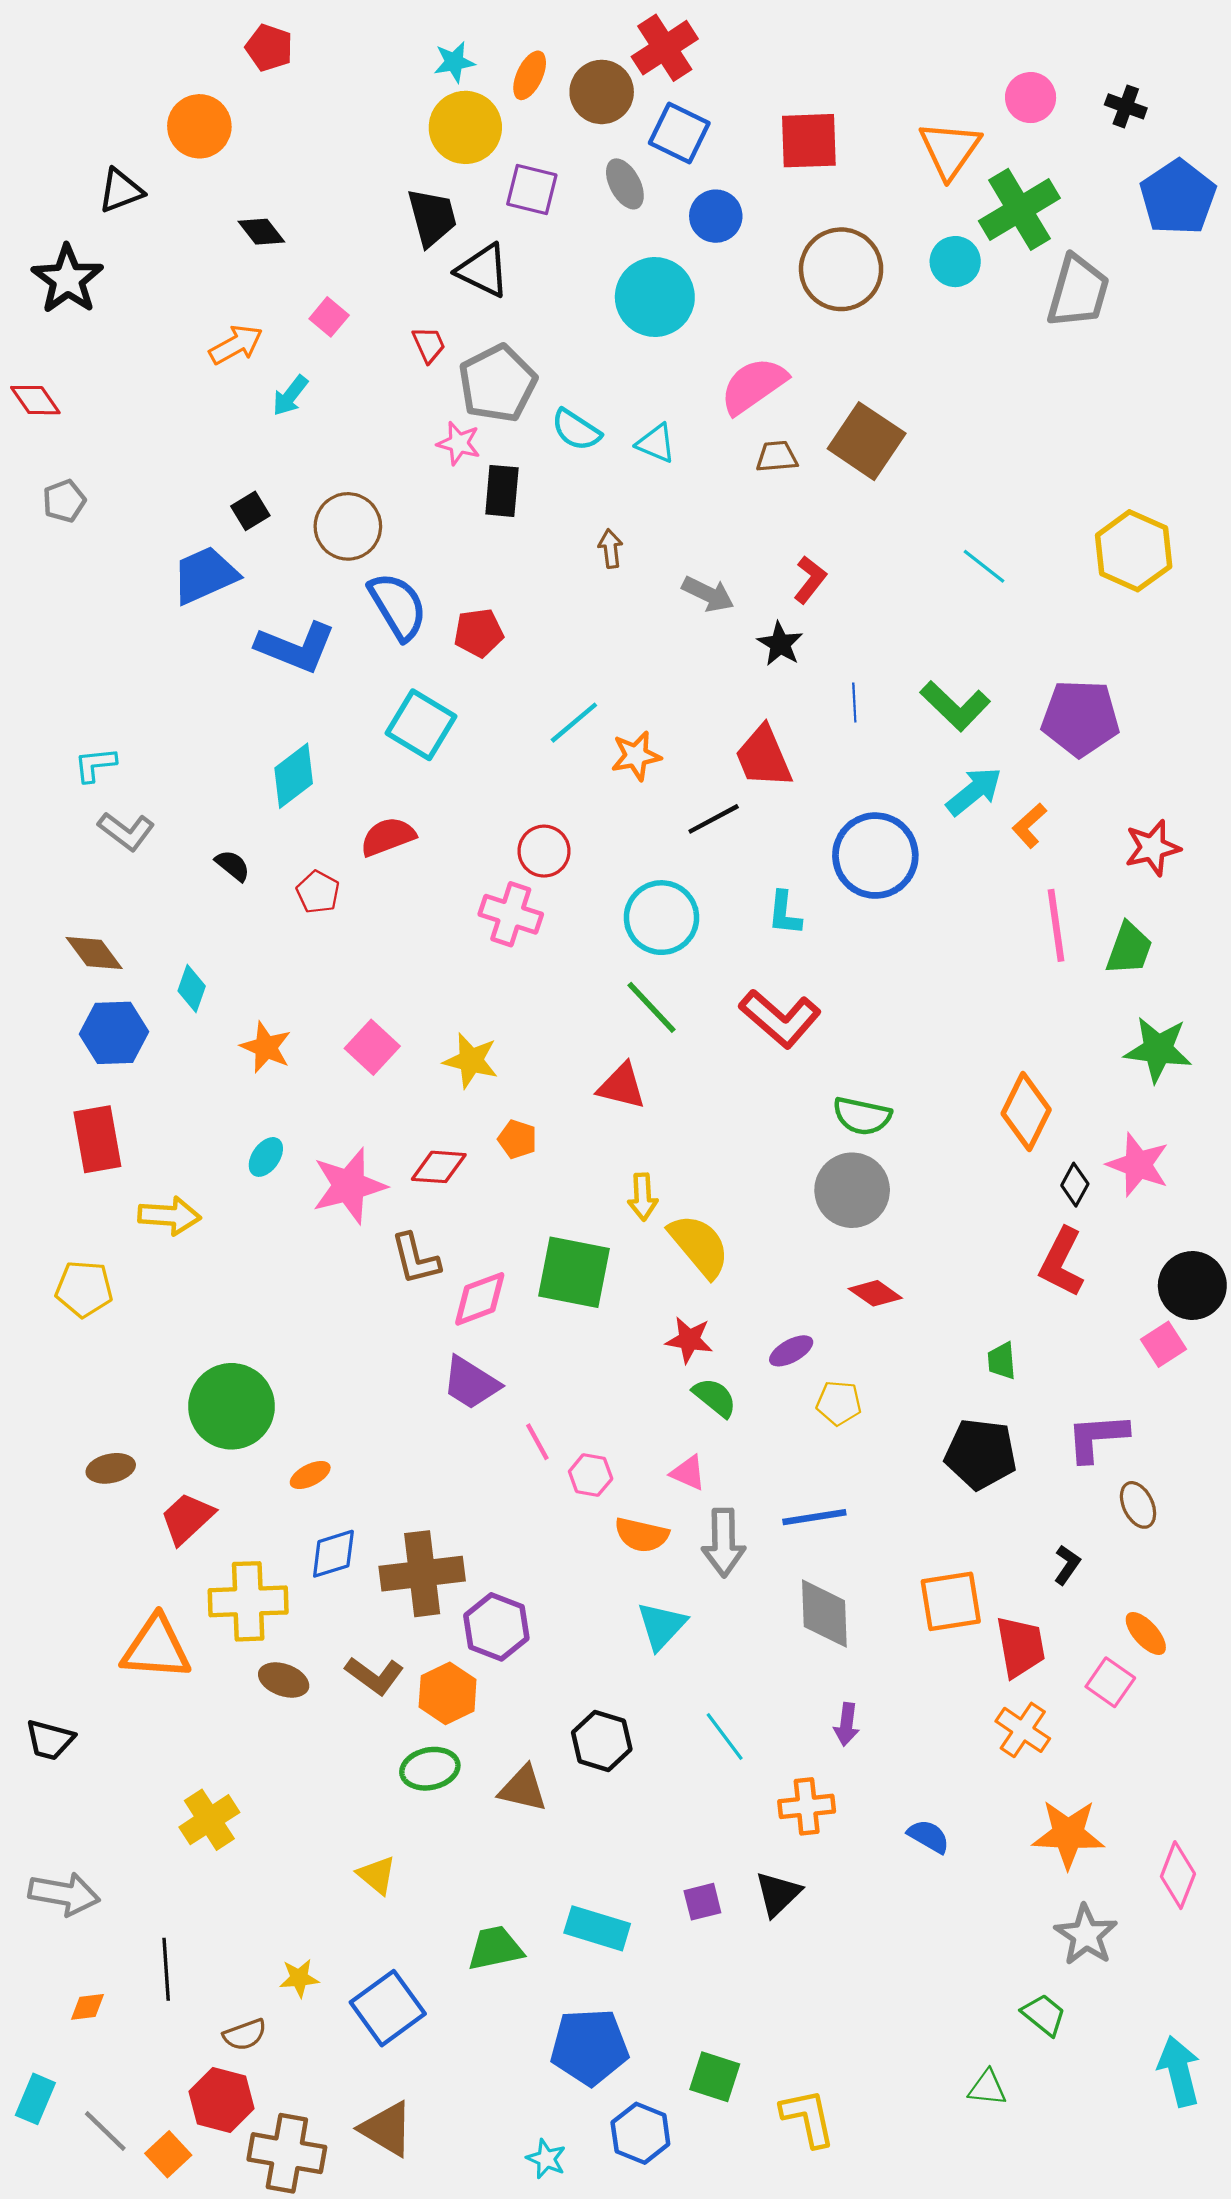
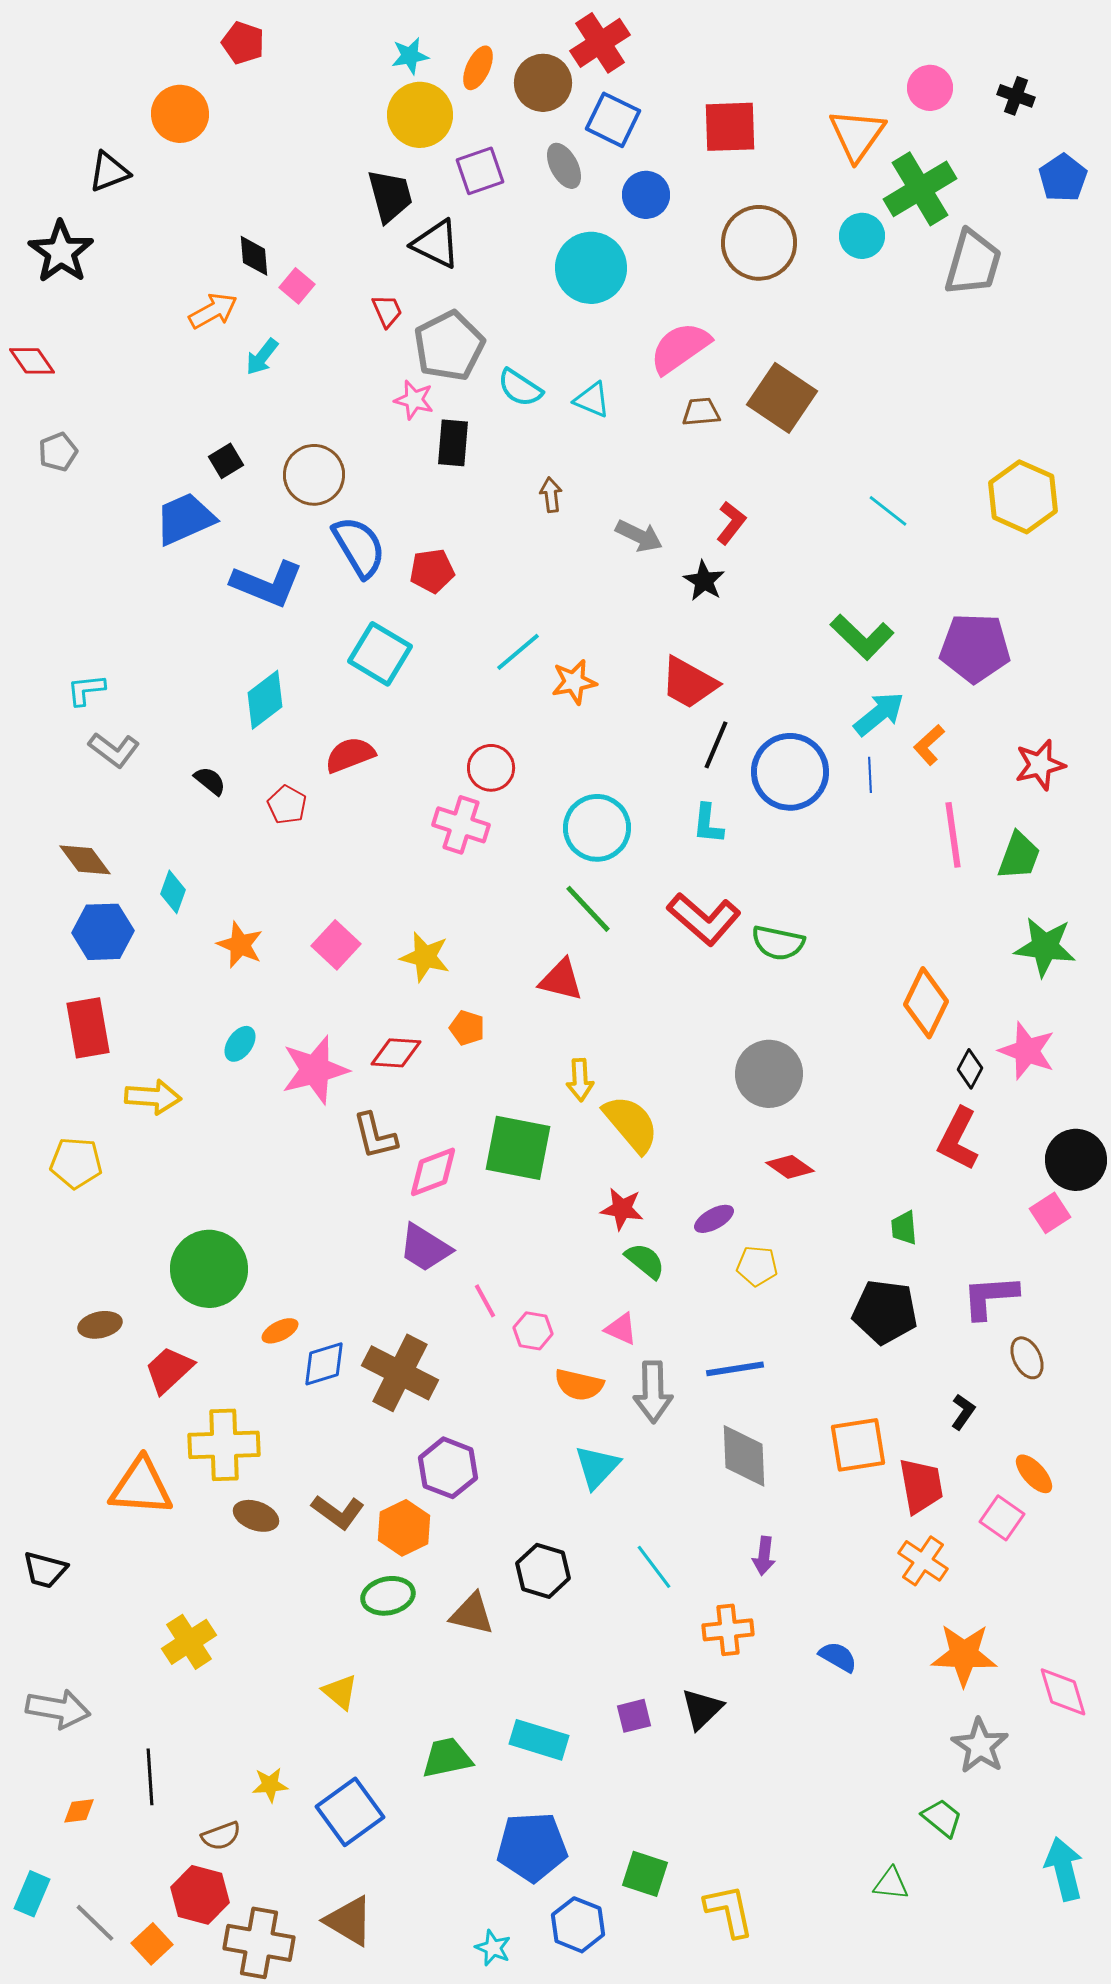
purple square: (532, 190) -> (480, 171), turned -33
blue pentagon: (1178, 197) -> (1063, 178), size x0.7
black diamond: (261, 232) -> (254, 256), moved, turned 33
blue line: (854, 703) -> (870, 775), moved
red trapezoid: (763, 757) -> (689, 683), turned -38
black line: (714, 819) -> (716, 745), moved, turned -39
green semicircle: (862, 1116) -> (778, 943), moved
blue diamond: (333, 1554) -> (324, 1364), moved
brown cross: (422, 1574) -> (400, 1373), moved, turned 34
pink diamond: (1178, 1875) -> (1063, 1692), turned -38

